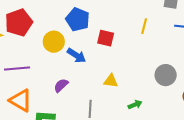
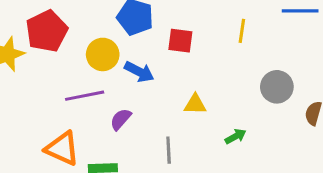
yellow line: (144, 26) -> (242, 31), moved
purple line: (17, 69) -> (85, 96), moved

